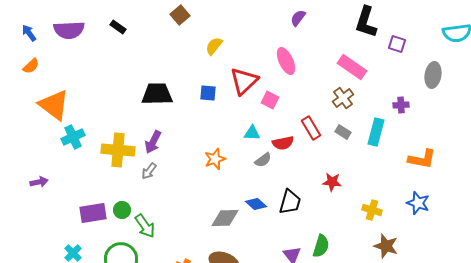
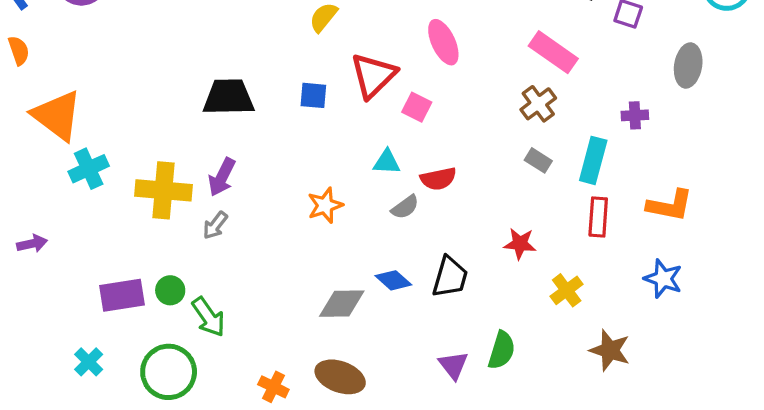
orange semicircle: (31, 66) -> (19, 50), turned -66
red rectangle: (311, 128) -> (598, 217), moved, turned 35
yellow cross: (372, 210) -> (567, 290), moved, turned 36

